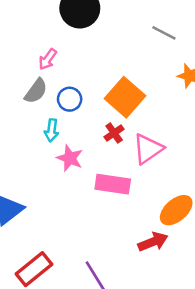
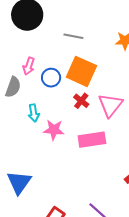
gray line: (164, 33) -> (73, 36), moved
pink arrow: (48, 59) -> (29, 66), moved
blue circle: (70, 99) -> (51, 78), moved

